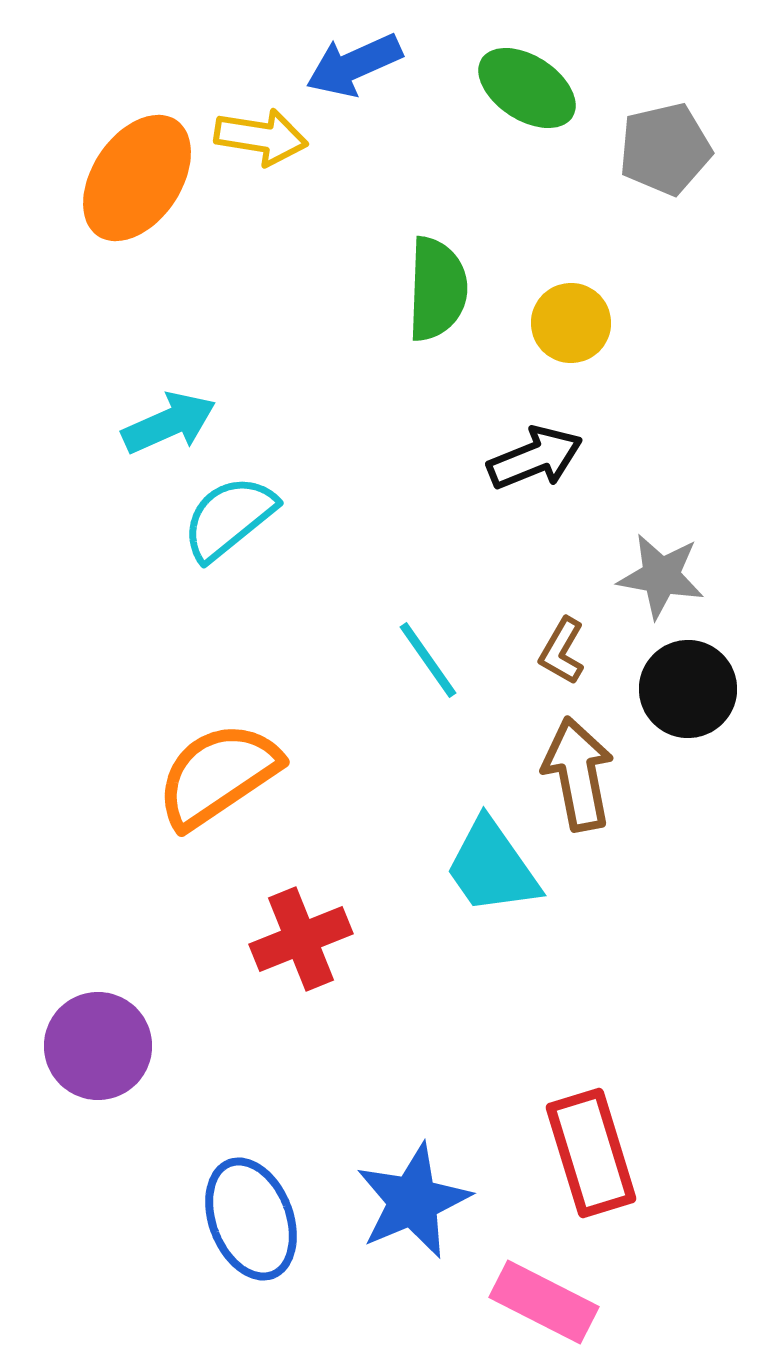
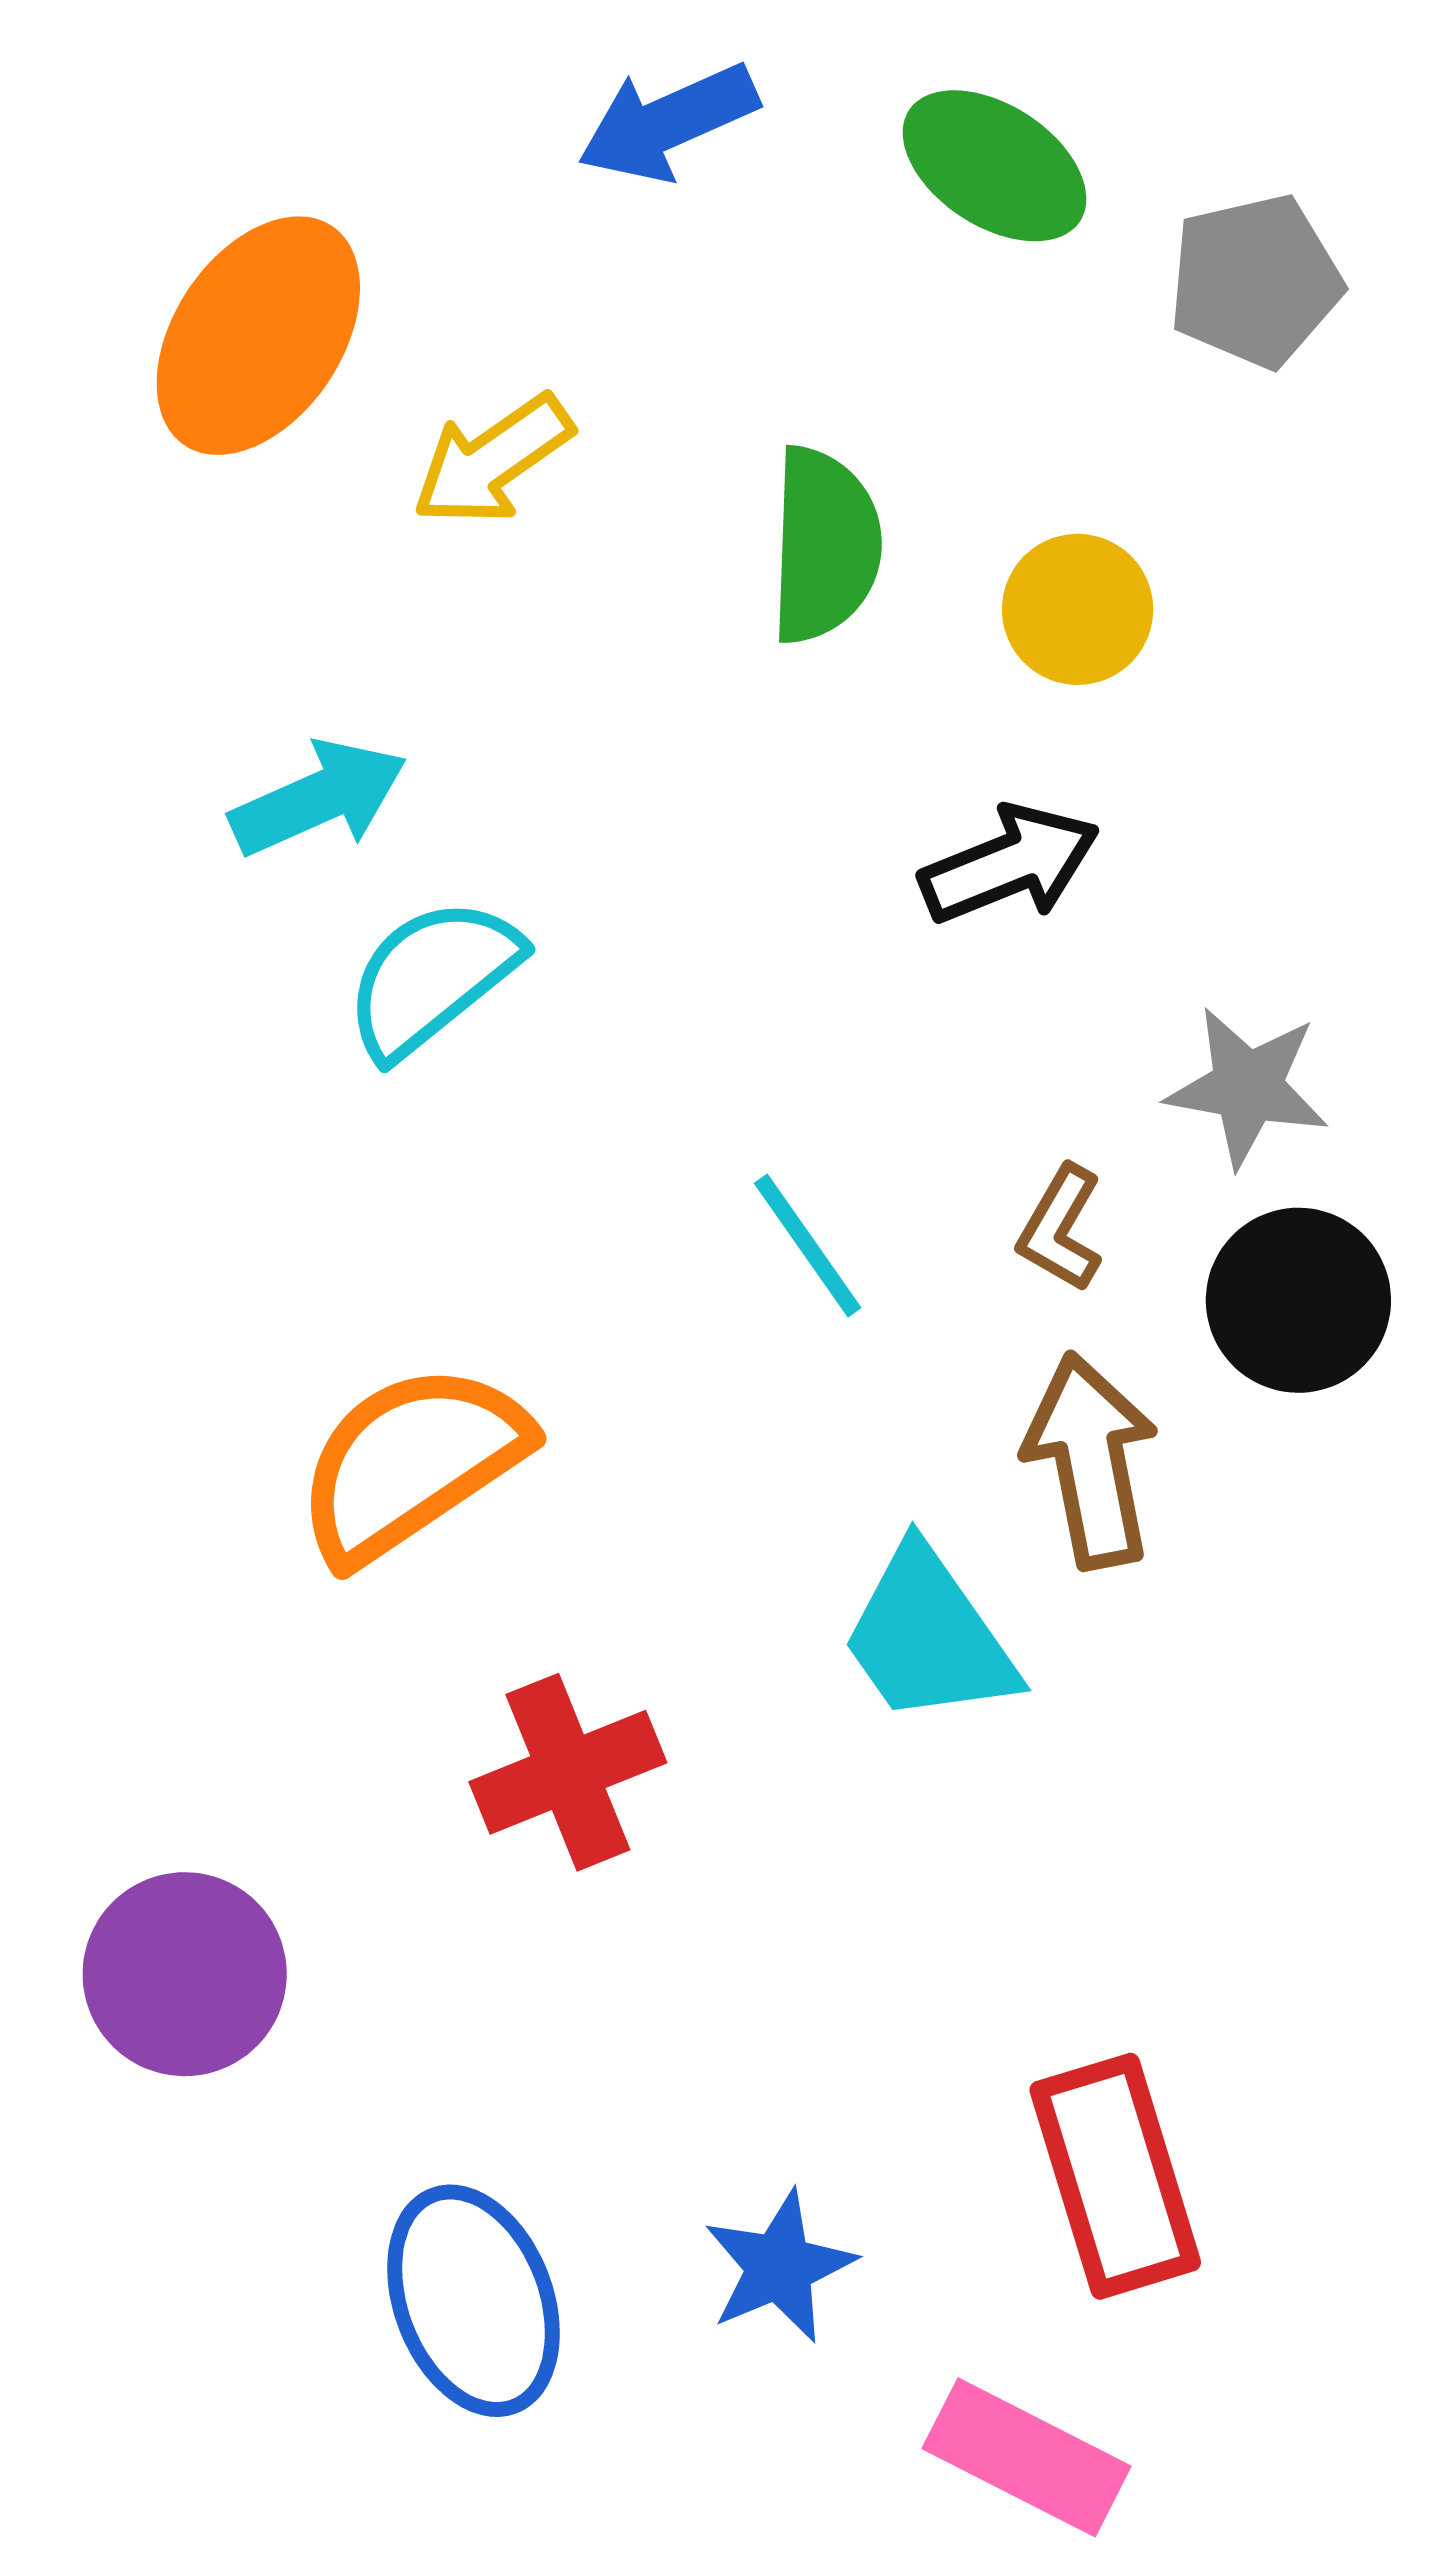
yellow arrow: (261, 137) -> (492, 460), moved, turned 136
blue star: (413, 1201) -> (779, 2267), size x0.7

